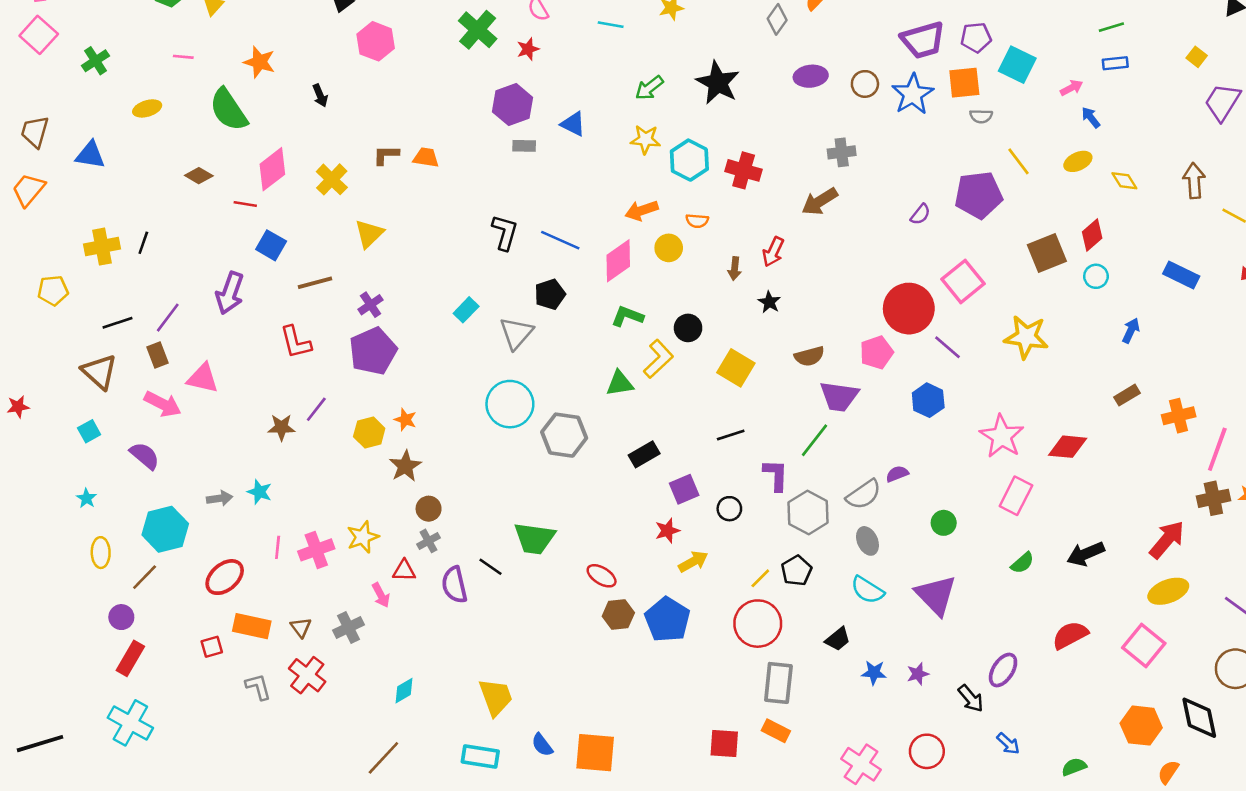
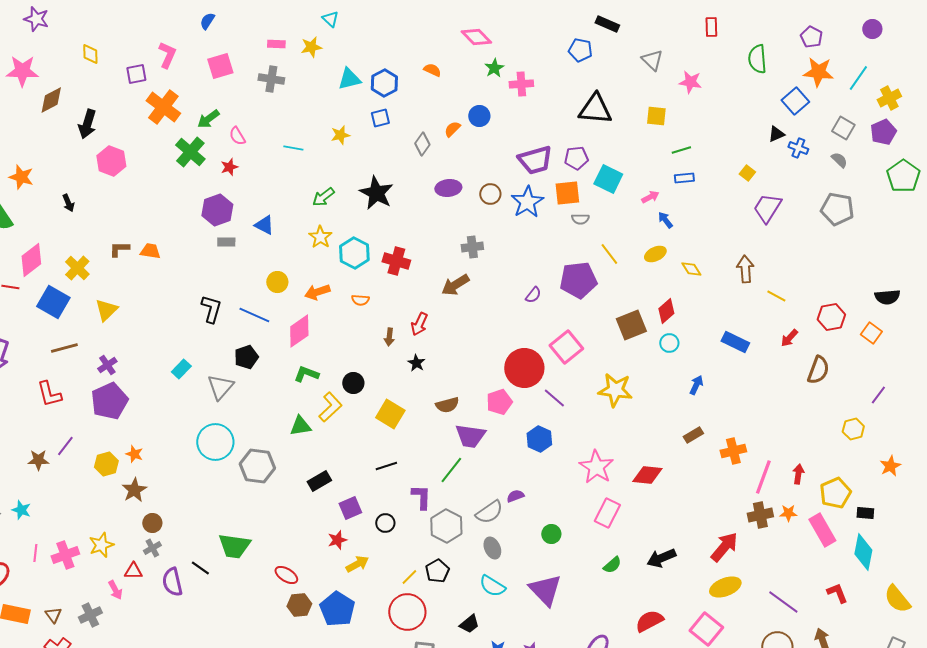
yellow star: (645, 139) -> (320, 237), turned 30
blue square: (271, 245) -> (53, 302), moved, size x1.4
yellow circle: (669, 248) -> (277, 282), moved

